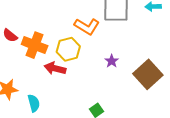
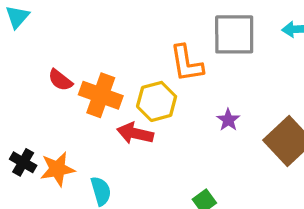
orange L-shape: (87, 26) -> (187, 63), turned 50

